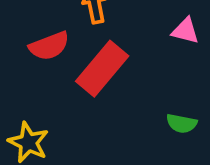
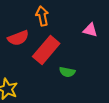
green semicircle: (182, 123) -> (67, 72), moved

